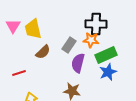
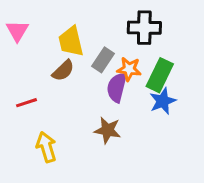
yellow trapezoid: (33, 29) -> (71, 41), moved
orange star: (91, 40) -> (129, 69), moved
green rectangle: (106, 55) -> (160, 75), turned -40

